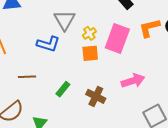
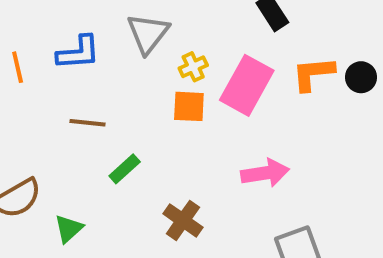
blue L-shape: (48, 44) -> (78, 53), moved, turned -30
brown line: (27, 77) -> (87, 123), moved
brown cross: (96, 96) -> (183, 220), moved

